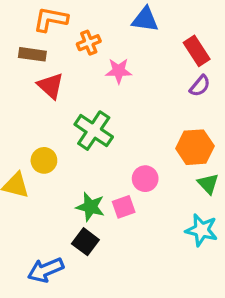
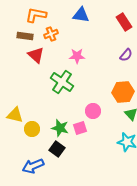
blue triangle: (145, 19) -> (81, 15), moved
orange cross: (89, 43) -> (51, 34), moved
red rectangle: (197, 51) -> (124, 22), moved
pink star: (119, 71) -> (77, 56), moved
yellow circle: (44, 160) -> (32, 129), moved

